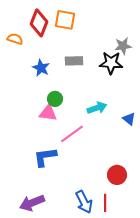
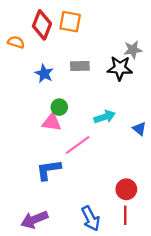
red line: (105, 203) -> (125, 215), moved

